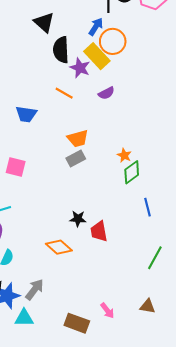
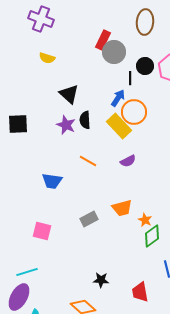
black semicircle: (61, 50) -> (85, 120), size x0.7
purple star: (80, 68) -> (66, 125), moved
orange trapezoid: (78, 138) -> (122, 208), moved
gray rectangle: (76, 159) -> (89, 219), moved
red trapezoid: (99, 231) -> (140, 292), moved

